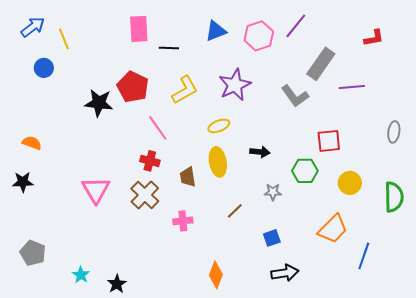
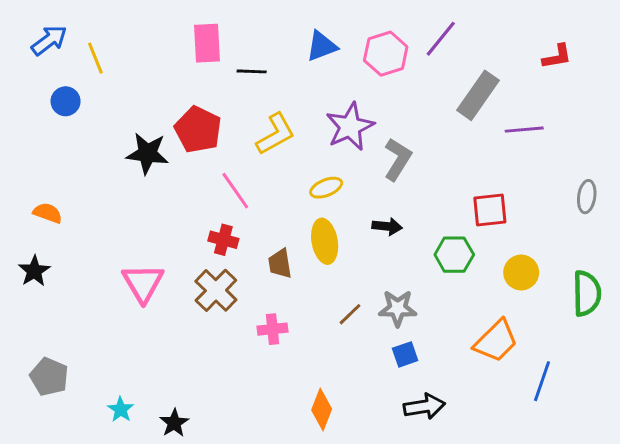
gray L-shape: (295, 96) -> (398, 159), moved, turned -112
black star: (23, 182) -> (34, 271), turned -30
gray star: (273, 192) -> (398, 308), moved, size x1.4

